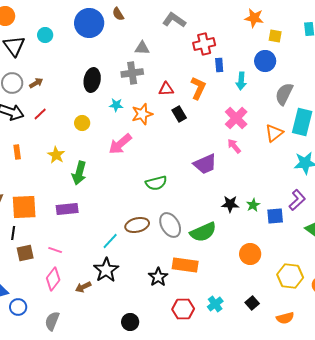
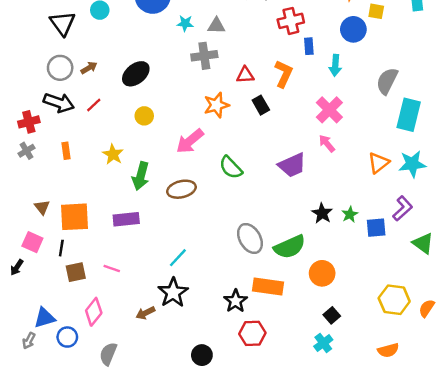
blue circle: (265, 61) -> (353, 29), moved
black ellipse: (92, 80) -> (136, 74), moved, turned 40
cyan star: (116, 105) -> (185, 23), moved
orange triangle: (274, 133) -> (379, 163), moved
green semicircle: (156, 183) -> (231, 168), moved, turned 60
black star: (230, 204) -> (322, 213), turned 30
brown ellipse: (137, 225) -> (181, 189), moved
orange circle: (250, 254) -> (322, 273), moved
pink diamond: (53, 279) -> (94, 312), moved
black square: (252, 303) -> (332, 315), moved
cyan cross: (215, 304) -> (323, 343), moved
red hexagon: (183, 309) -> (252, 333), moved

